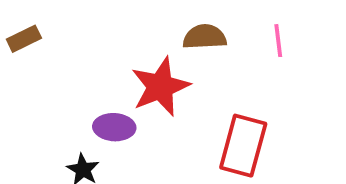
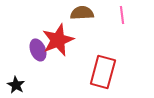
purple ellipse: (114, 127) -> (38, 50), moved, turned 65

